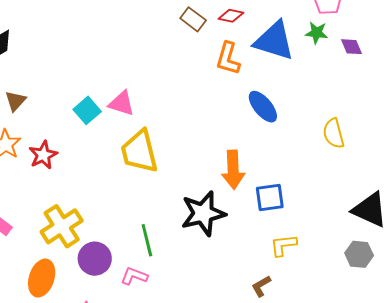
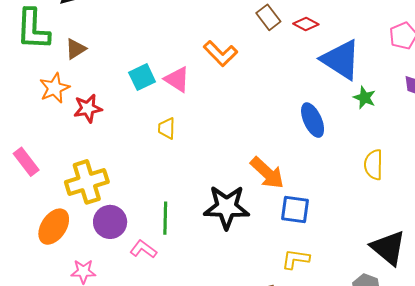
green star: (317, 33) -> (365, 98), moved
orange L-shape: (228, 58) -> (220, 54), moved, turned -76
yellow trapezoid: (139, 152) -> (167, 128), moved, size x0.5
orange arrow: (233, 170) -> (267, 173), turned -60

